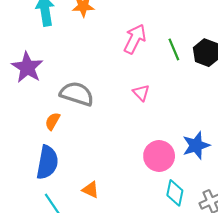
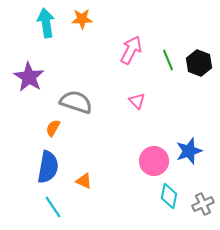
orange triangle: (91, 190) -> (84, 181), moved

